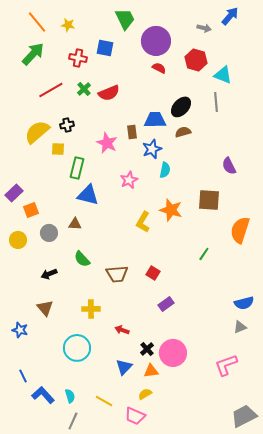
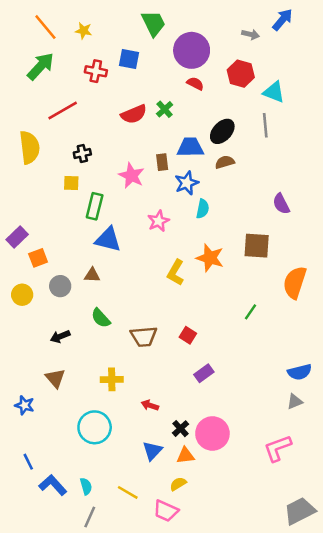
green cross: (84, 89) -> (165, 109), moved
yellow semicircle: (37, 132) -> (29, 147), moved, turned 124

